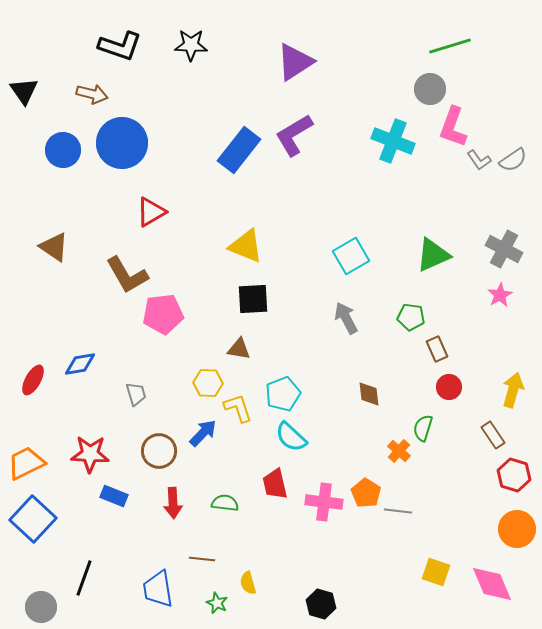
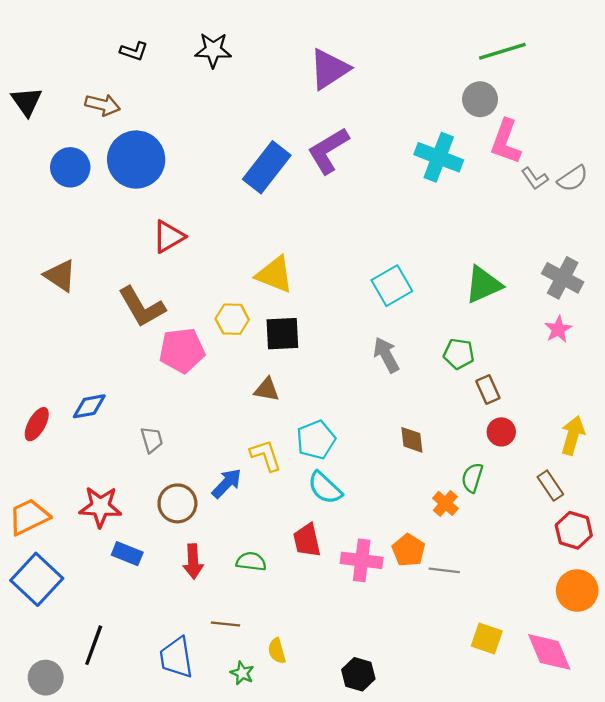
black L-shape: (120, 46) -> (134, 51), size x0.6
yellow hexagon: (208, 383) -> (232, 319), moved

